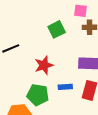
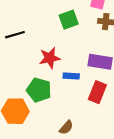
blue rectangle: (65, 87) -> (71, 76), moved

